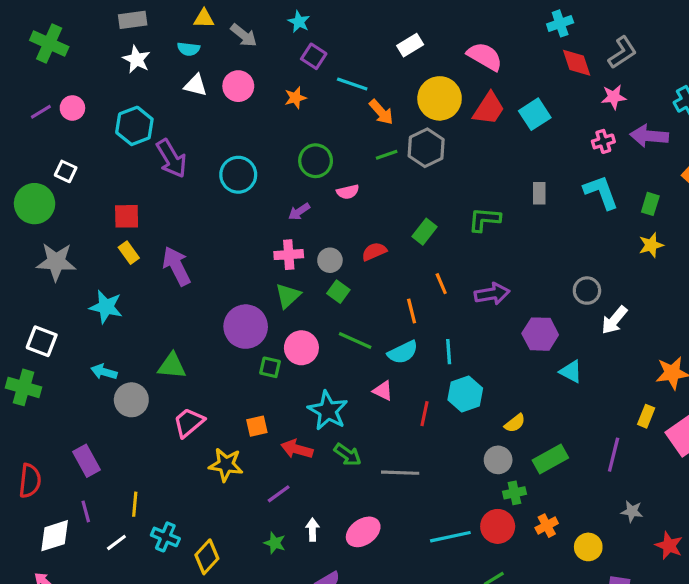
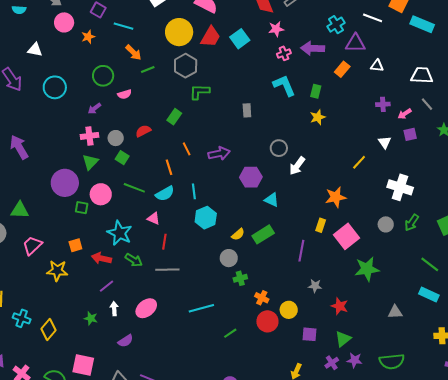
white triangle: (196, 85) -> (35, 50), moved
pink circle: (238, 86) -> (64, 22), moved
pink star: (614, 97) -> (276, 29), moved
orange arrow: (381, 112) -> (133, 52), moved
gray hexagon: (426, 148) -> (186, 66), moved
gray rectangle: (539, 193) -> (247, 110), moved
green L-shape: (484, 220) -> (199, 92), moved
red line: (424, 414) -> (164, 242), moved
green rectangle: (550, 459) -> (263, 234), moved
purple line: (279, 494) -> (106, 286), moved
red circle: (498, 526) -> (267, 321), moved
orange cross: (547, 526) -> (262, 298), turned -32

